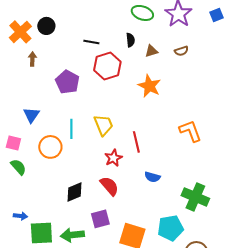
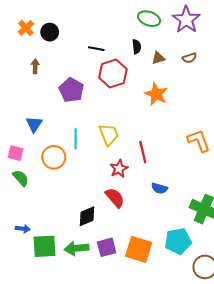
orange cross: (20, 32) -> (26, 28), moved, size x0.7
black diamond: (74, 192) -> (87, 216), moved
purple square: (100, 219) -> (107, 247), moved

